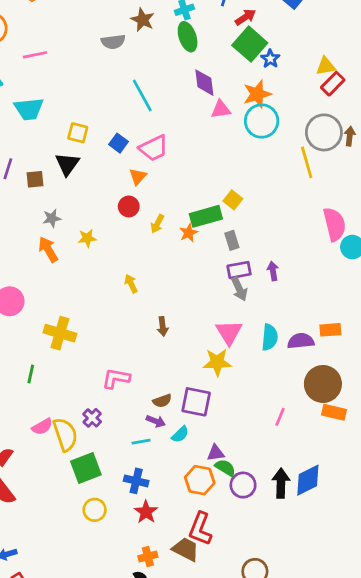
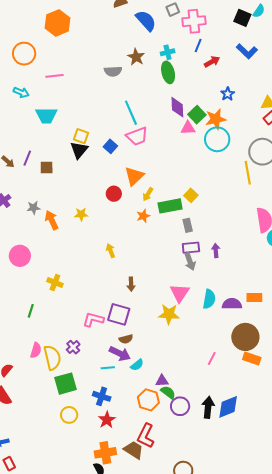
green square: (250, 44) -> (197, 115), moved, size x0.7
pink trapezoid: (154, 148) -> (137, 136), moved
black triangle: (67, 164) -> (79, 150), moved
orange triangle: (138, 177) -> (134, 176), moved, size x1.5
gray star: (52, 218) -> (34, 208), moved
yellow arrow: (157, 224) -> (148, 194), moved
orange star: (189, 233) -> (143, 216), moved
yellow cross: (60, 333) -> (55, 283), size x0.7
purple square: (196, 402) -> (119, 314), moved
purple arrow: (156, 421) -> (120, 354), size x1.5
pink semicircle: (42, 427) -> (36, 350), turned -49
orange cross: (148, 557) -> (105, 453), size x1.5

